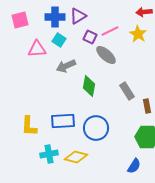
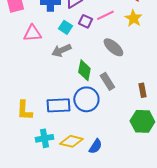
cyan square: (59, 40) -> (65, 27), moved
gray ellipse: (106, 55) -> (113, 47), moved
gray rectangle: (127, 91) -> (107, 81), moved
blue circle: (96, 128) -> (86, 99), moved
blue semicircle: (134, 166) -> (95, 146), moved

